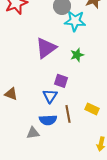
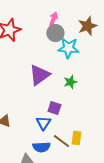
yellow rectangle: (92, 109) -> (76, 138), moved, turned 72
brown line: (68, 114) -> (61, 141), turned -42

